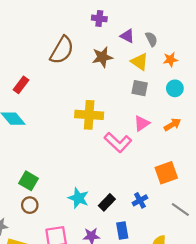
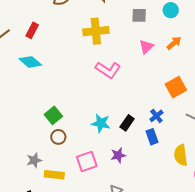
yellow cross: (89, 115) -> (96, 31), moved
pink L-shape: (118, 142) -> (108, 70), moved
green square: (28, 181) -> (53, 115), turned 30
blue rectangle: (122, 230) -> (152, 137), moved

